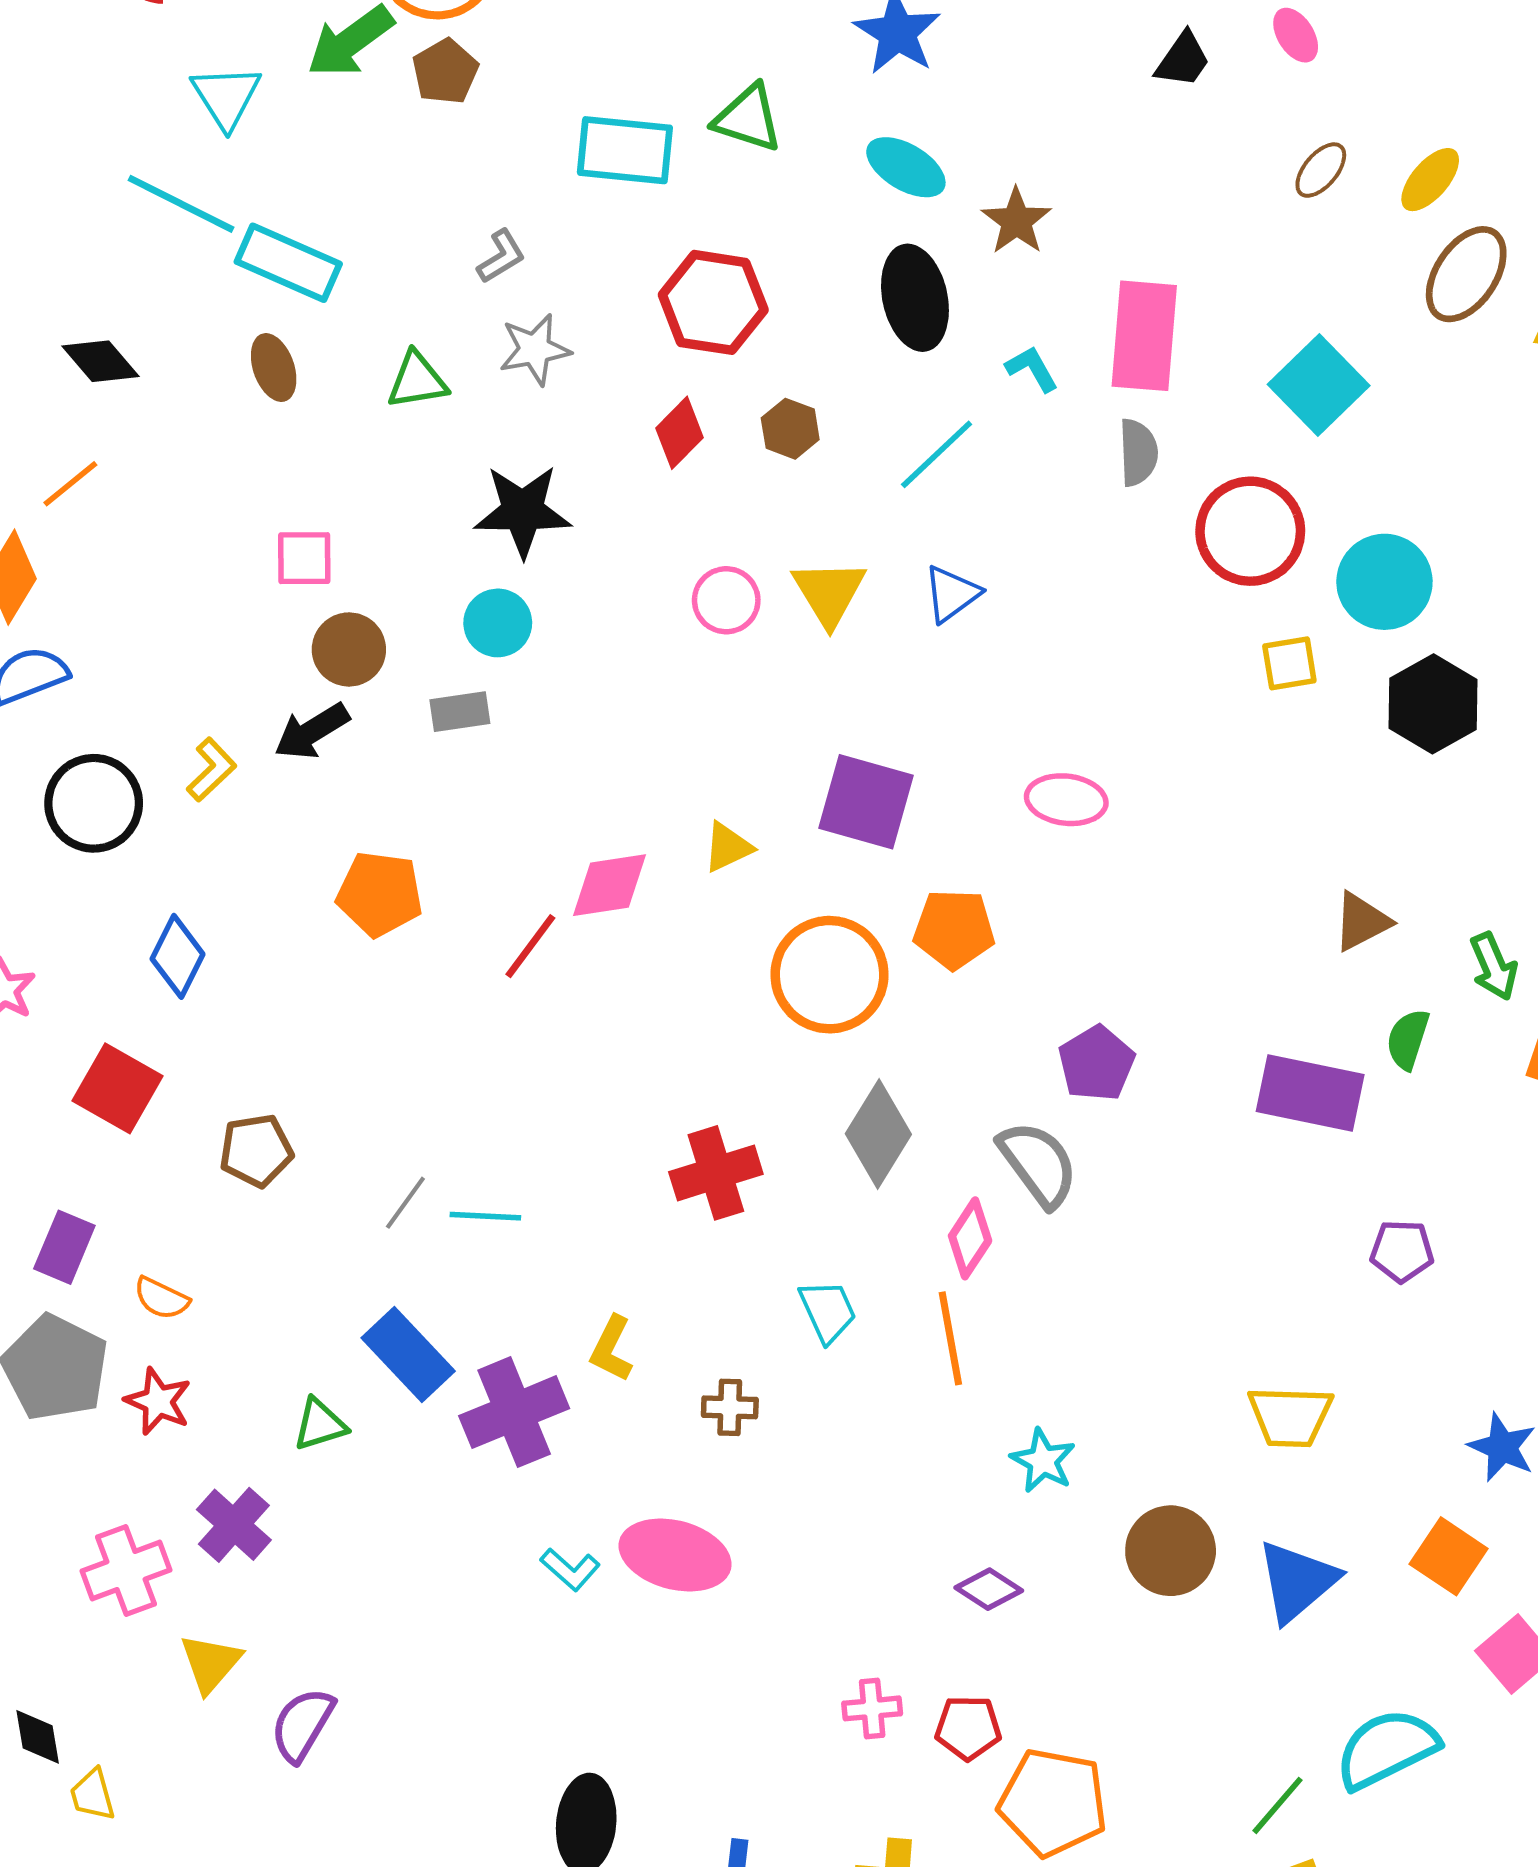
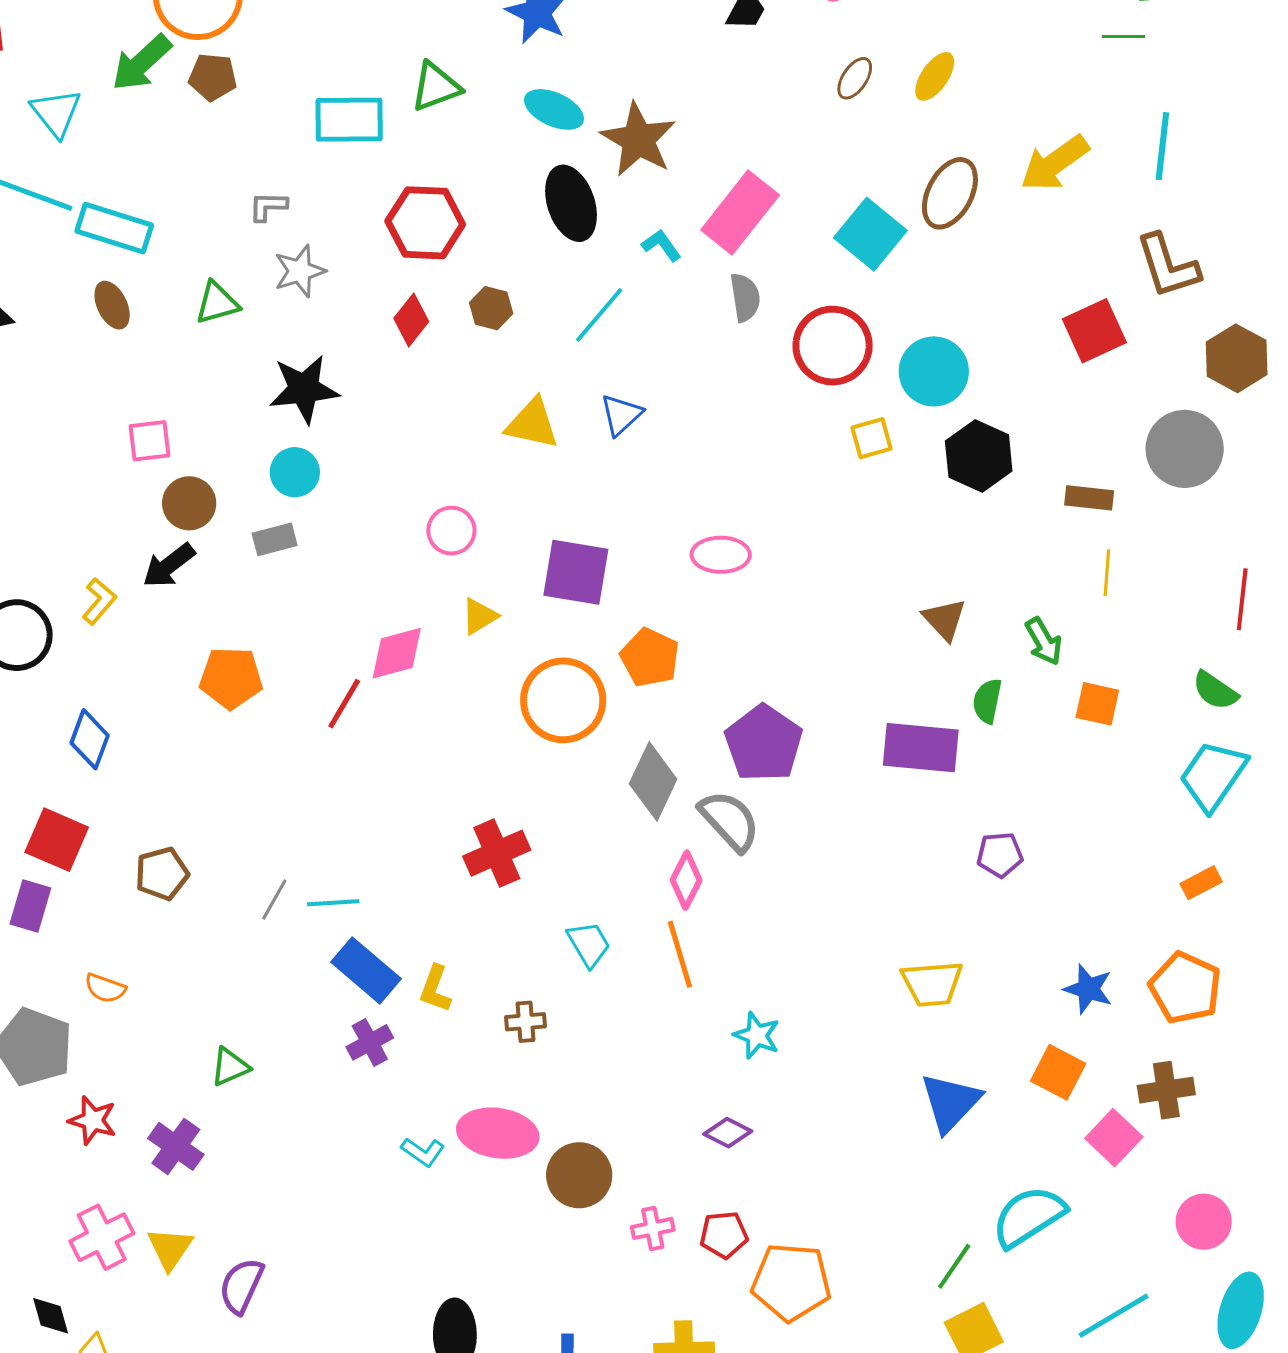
brown pentagon: (445, 72) -> (213, 77), turned -30
green triangle: (748, 118) -> (436, 87), turned -32
brown star: (1016, 221) -> (638, 140), size x1.5
gray L-shape: (501, 256) -> (268, 206), turned -141
brown ellipse: (1466, 274) -> (950, 193), moved
pink rectangle: (1144, 336) -> (740, 212), turned 40
yellow triangle: (829, 593) -> (532, 424), turned -40
pink circle: (726, 600) -> (451, 531), moved
brown triangle: (1362, 922) -> (944, 619), turned -39
orange pentagon: (954, 929) -> (650, 657), turned 30
purple pentagon: (1096, 1063) -> (764, 743), size x1.4
gray diamond: (878, 1134) -> (653, 781), moved
purple rectangle: (64, 1247) -> (30, 906), moved
blue rectangle: (408, 1355) -> (366, 970), moved
red star: (158, 1401) -> (93, 1120), moved
purple cross: (514, 1412) -> (370, 1042), size x0.6
brown circle: (1171, 1551) -> (579, 1175), moved
pink cross: (126, 1571) -> (102, 1237), moved

